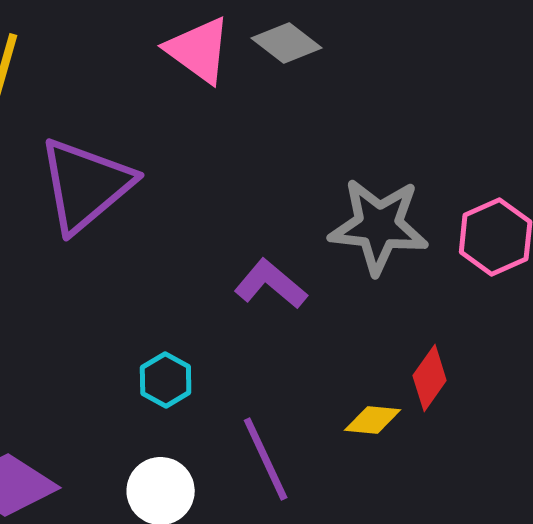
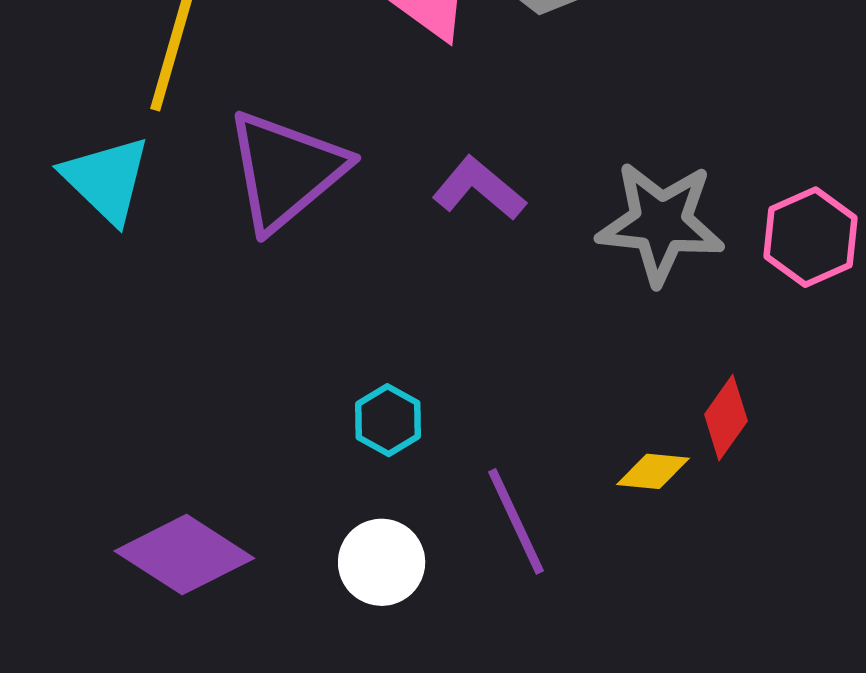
purple L-shape: (271, 284) -> (479, 188), moved

